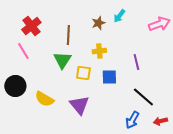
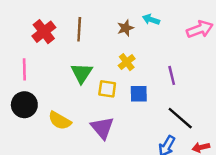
cyan arrow: (119, 16) -> (151, 19), turned 72
brown line: (68, 35) -> (79, 29), moved
pink line: (23, 51) -> (24, 69), moved, turned 30
yellow cross: (99, 51) -> (127, 62), turned -32

